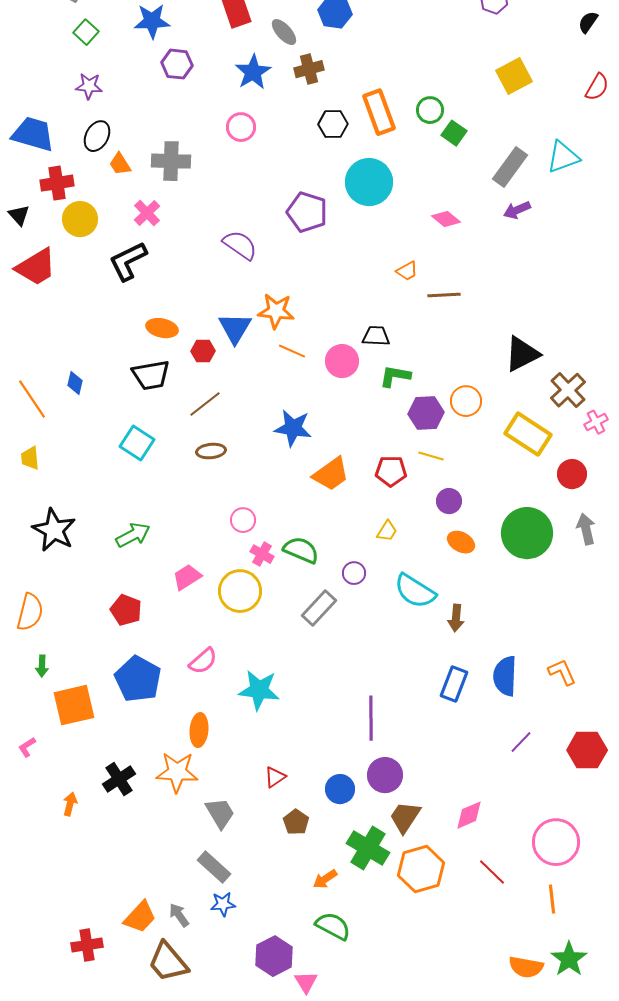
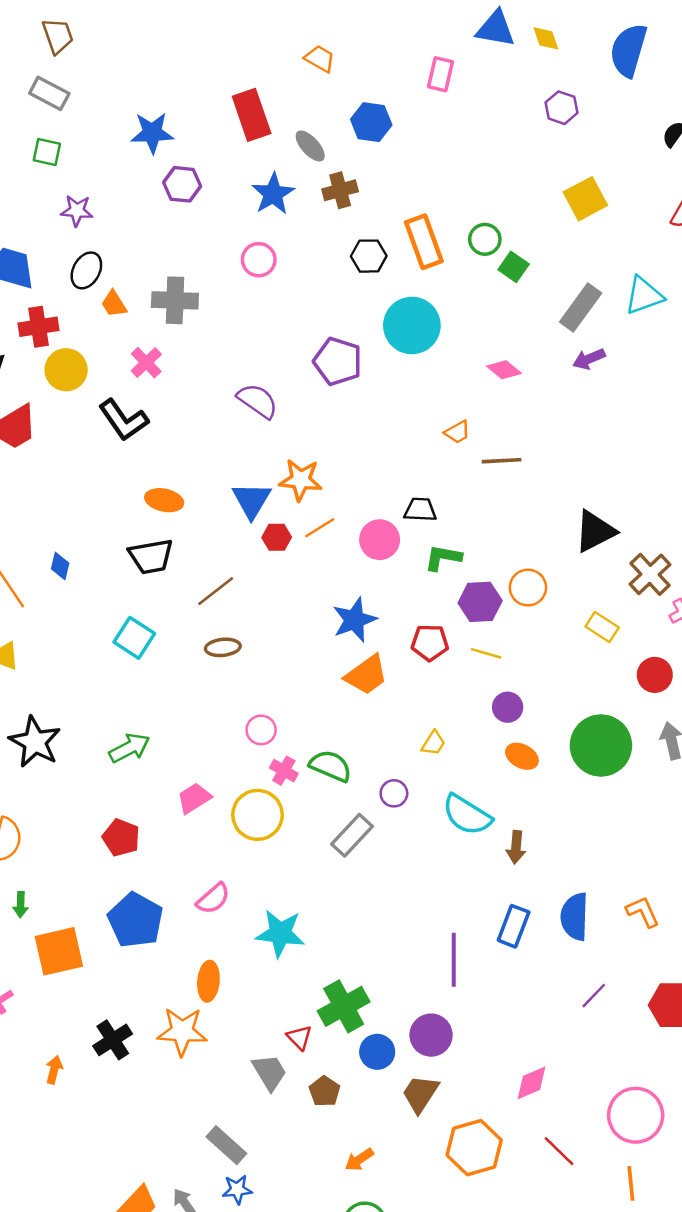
green square: (86, 32) -> (47, 152), moved, turned -30
black L-shape: (128, 261) -> (123, 420), turned -99
red hexagon: (203, 351) -> (277, 537), moved
orange line: (292, 351) -> (320, 528), turned -56
blue star: (293, 428) -> (354, 620), moved, turned -30
yellow rectangle: (528, 434) -> (602, 627), size x0.6
red pentagon: (391, 471) -> (430, 643), moved
purple line: (371, 718) -> (454, 960), moved
red triangle: (275, 777) -> (299, 1037), turned -40
gray trapezoid: (220, 813) -> (269, 1072), moved
brown trapezoid: (405, 817) -> (420, 1094), moved
green cross: (368, 848) -> (344, 1006), moved, turned 30

